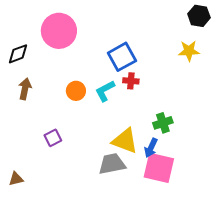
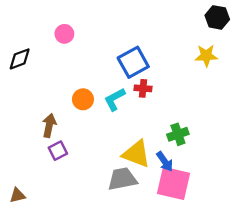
pink circle: (59, 31) -> (64, 34), size x0.5
brown arrow: (25, 89) -> (49, 126), moved
blue arrow: (151, 148) -> (165, 162), turned -60

